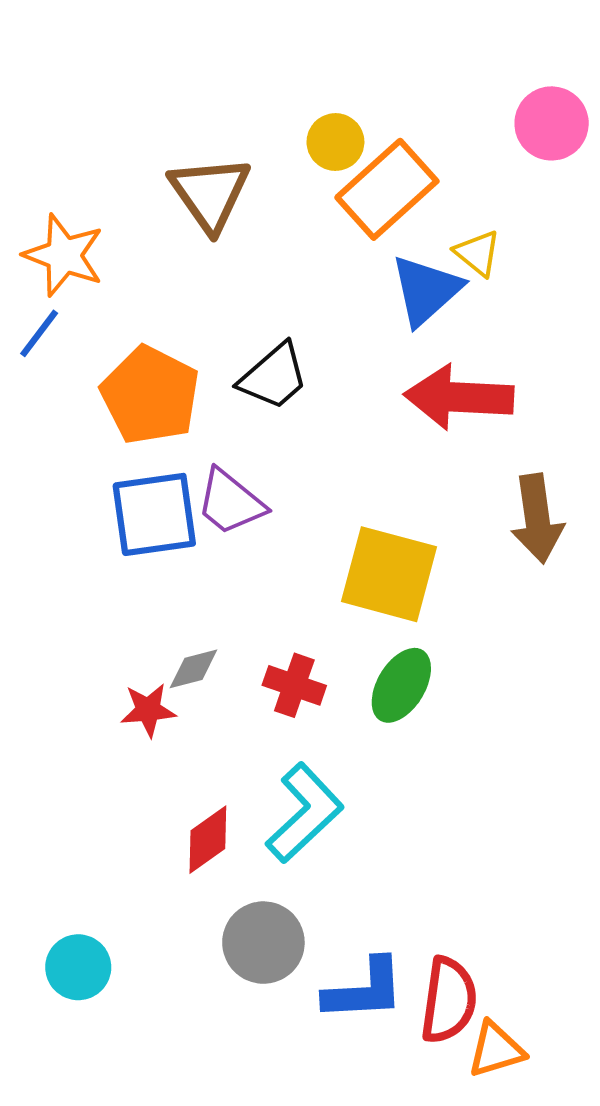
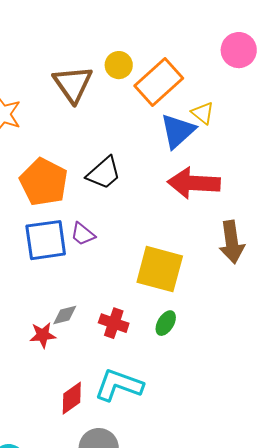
yellow circle: (335, 142) -> (119, 65), moved
purple trapezoid: (231, 502) -> (83, 234), size x0.7
green ellipse: (401, 685) -> (166, 323), size x0.7
cyan L-shape: (305, 813) -> (119, 385), turned -117

